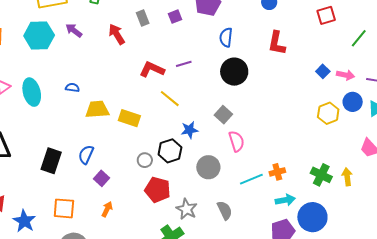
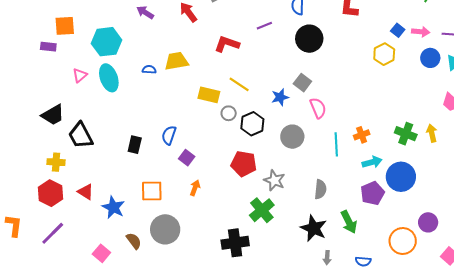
cyan hexagon: (39, 36) -> (107, 42), moved
purple line: (184, 64) -> (264, 26), moved
yellow line: (170, 99) -> (239, 84), moved
yellow trapezoid: (97, 109) -> (176, 61), moved
yellow hexagon: (328, 113) -> (384, 54), moved
blue star: (189, 130) -> (280, 97), moved
gray circle: (145, 160) -> (229, 113), moved
black rectangle: (51, 161) -> (135, 145), size x0.7
cyan line: (251, 179) -> (336, 144), turned -65
gray semicircle: (225, 210) -> (320, 189), moved, turned 36

